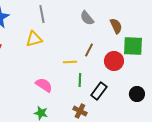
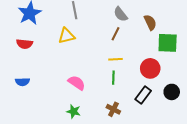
brown line: (89, 50) -> (115, 34), moved
red circle: (114, 61) -> (150, 68), moved
yellow line: (70, 62) -> (115, 59), moved
black rectangle: (99, 91) -> (143, 95), moved

